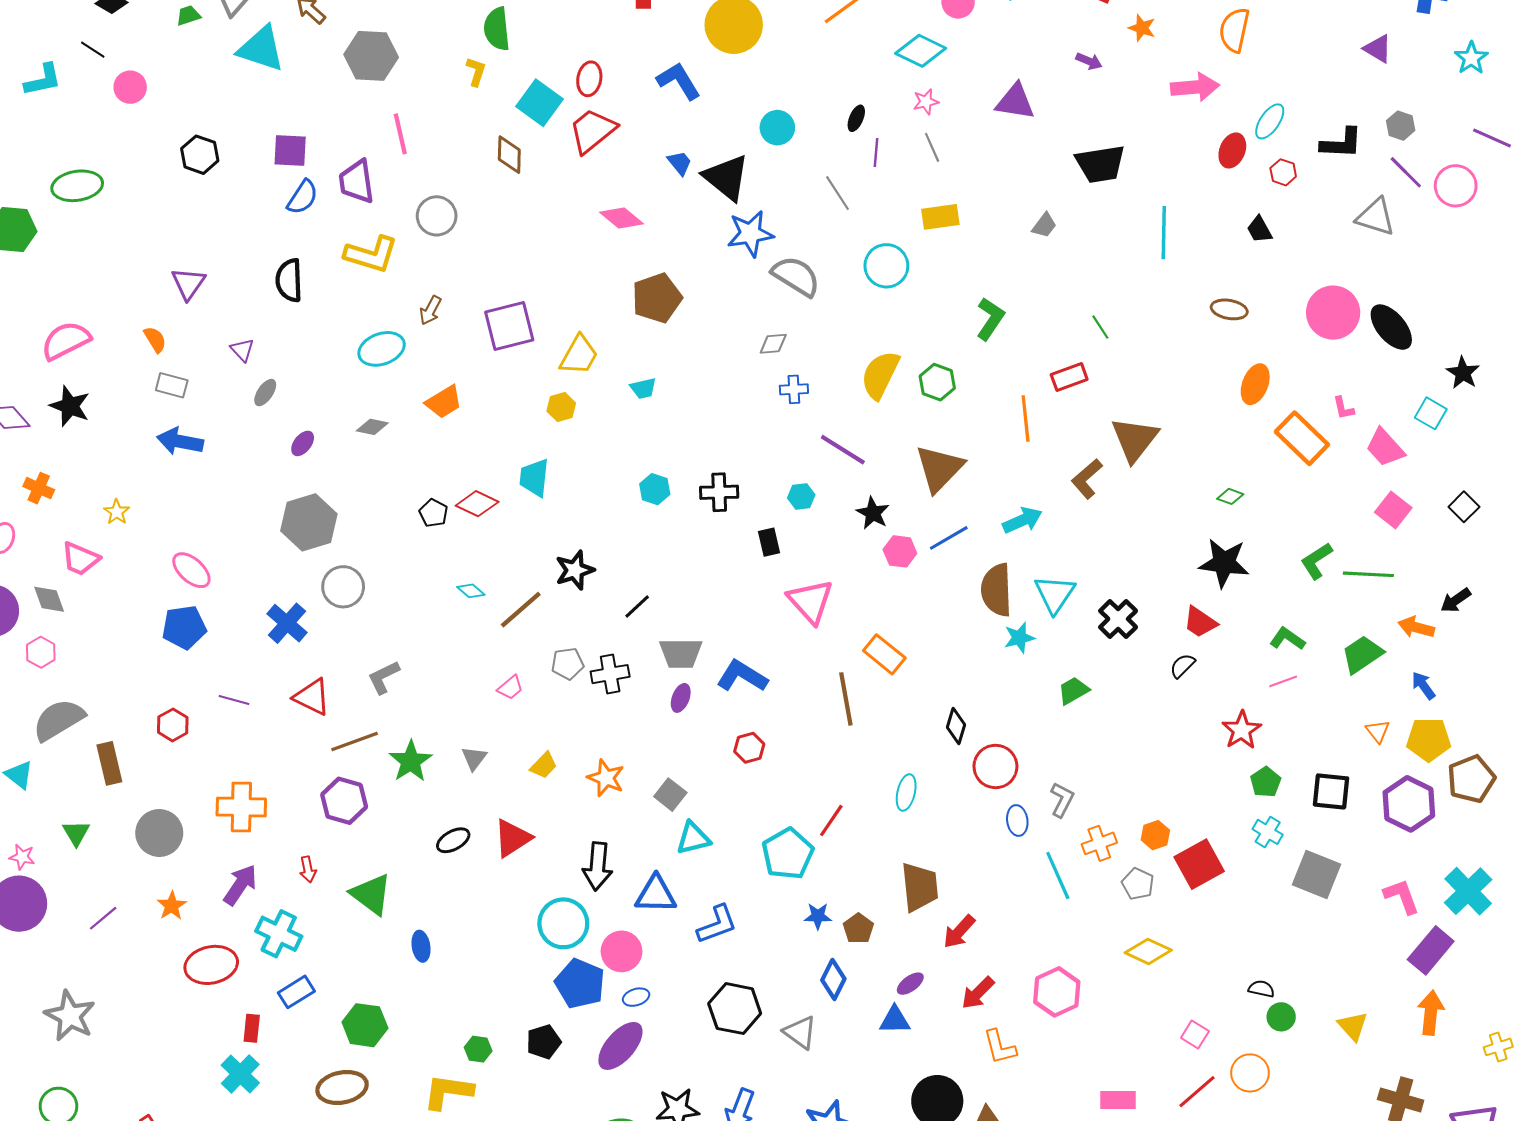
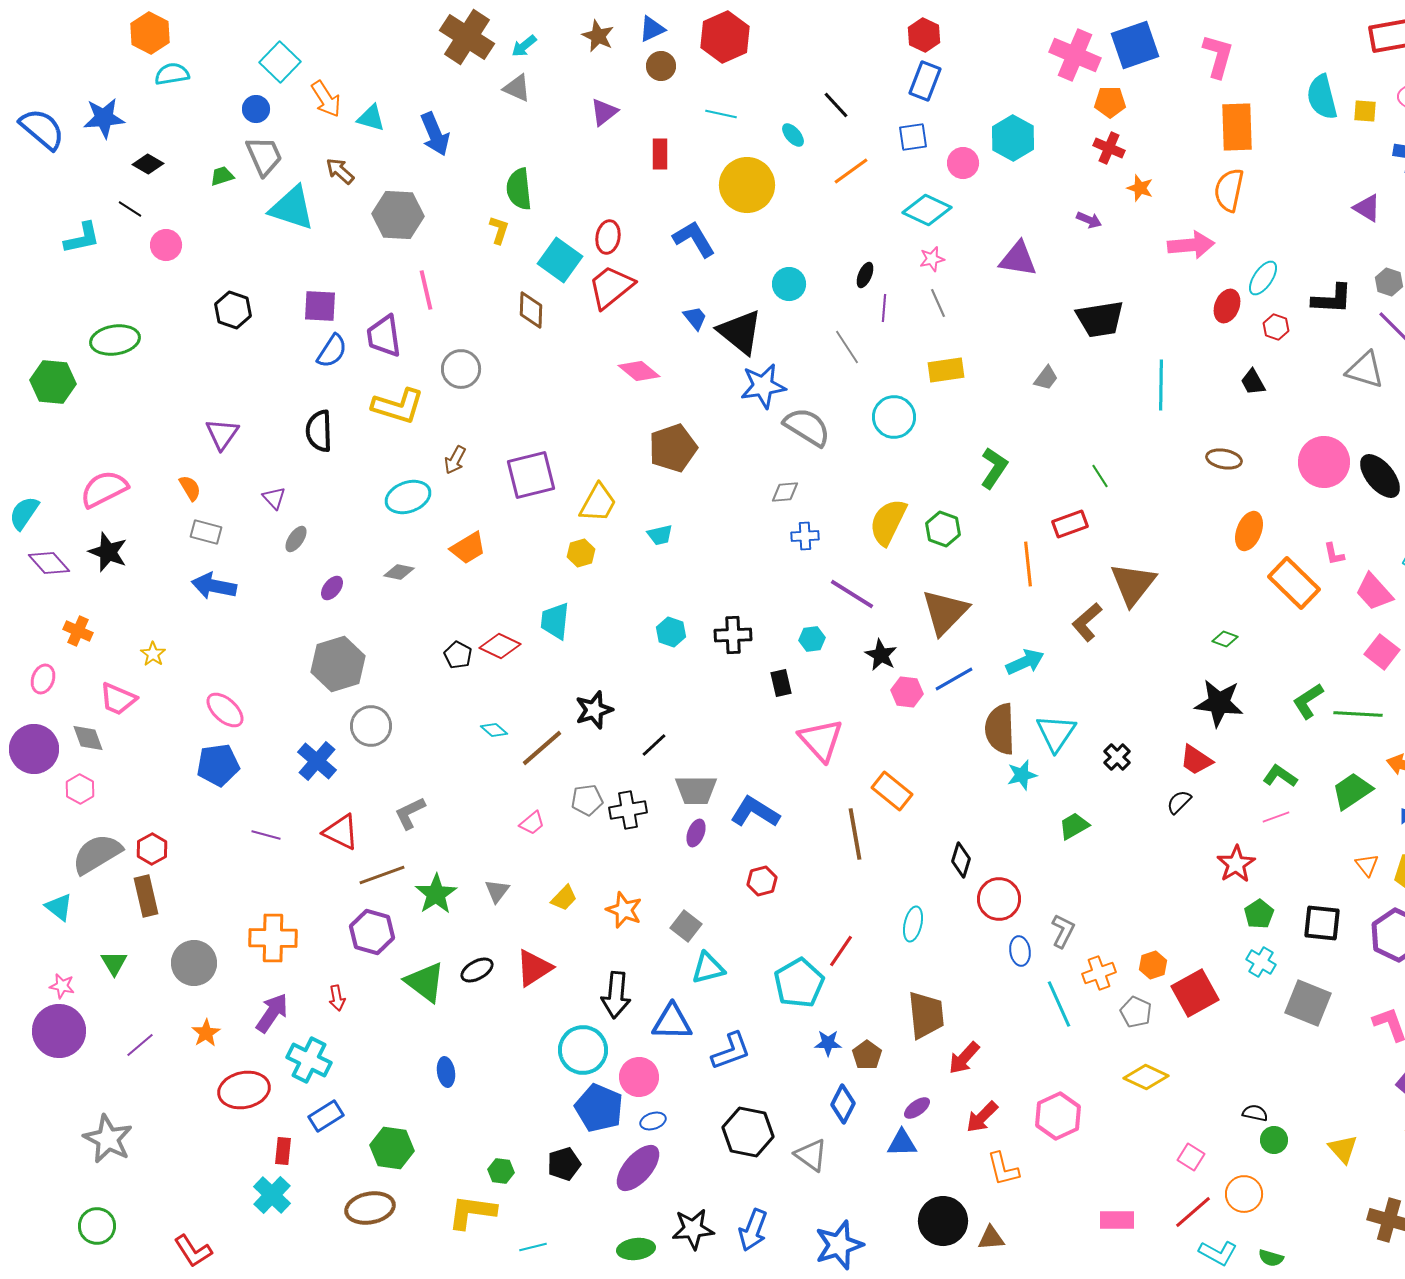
black cross: (1118, 619) -> (1117, 757), size x0.7
red hexagon: (173, 725) -> (152, 849), moved
green triangle: (371, 894) -> (425, 982), moved

